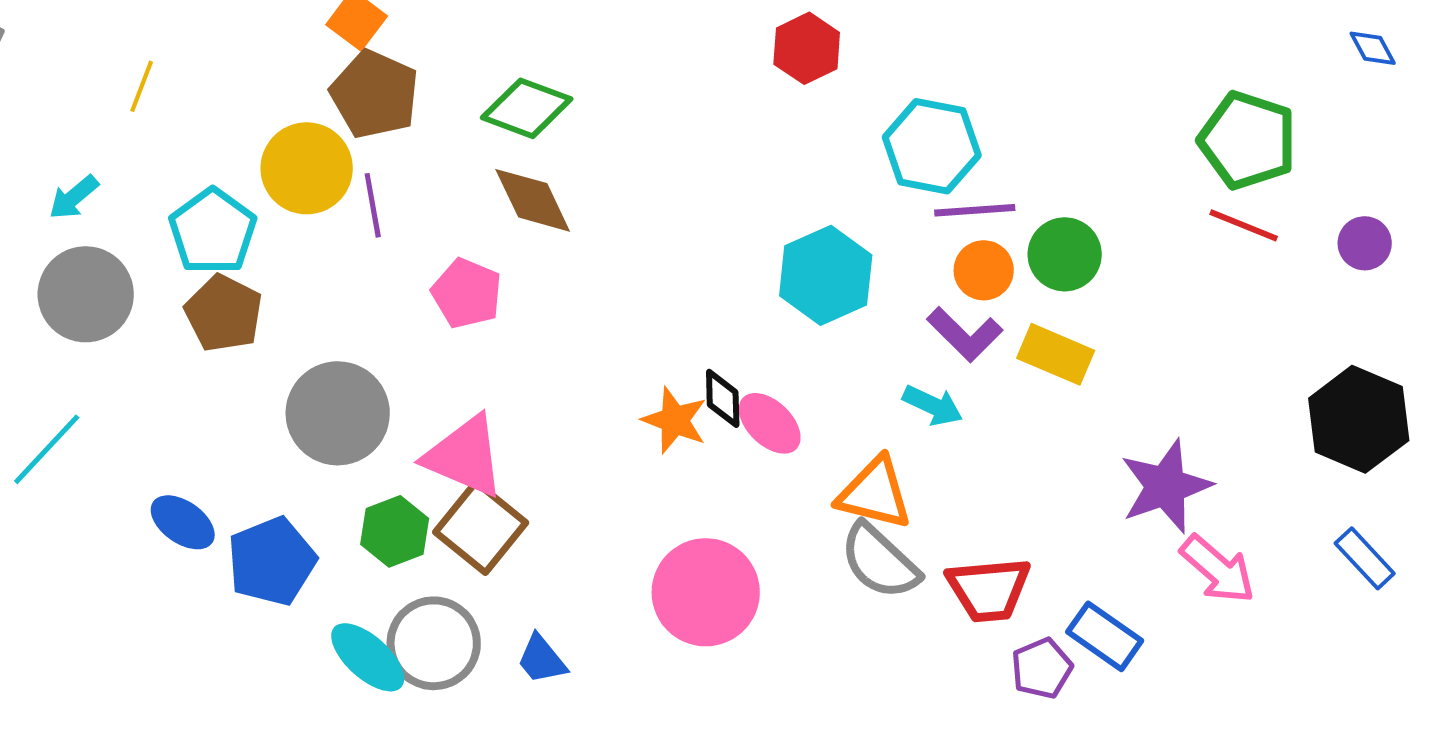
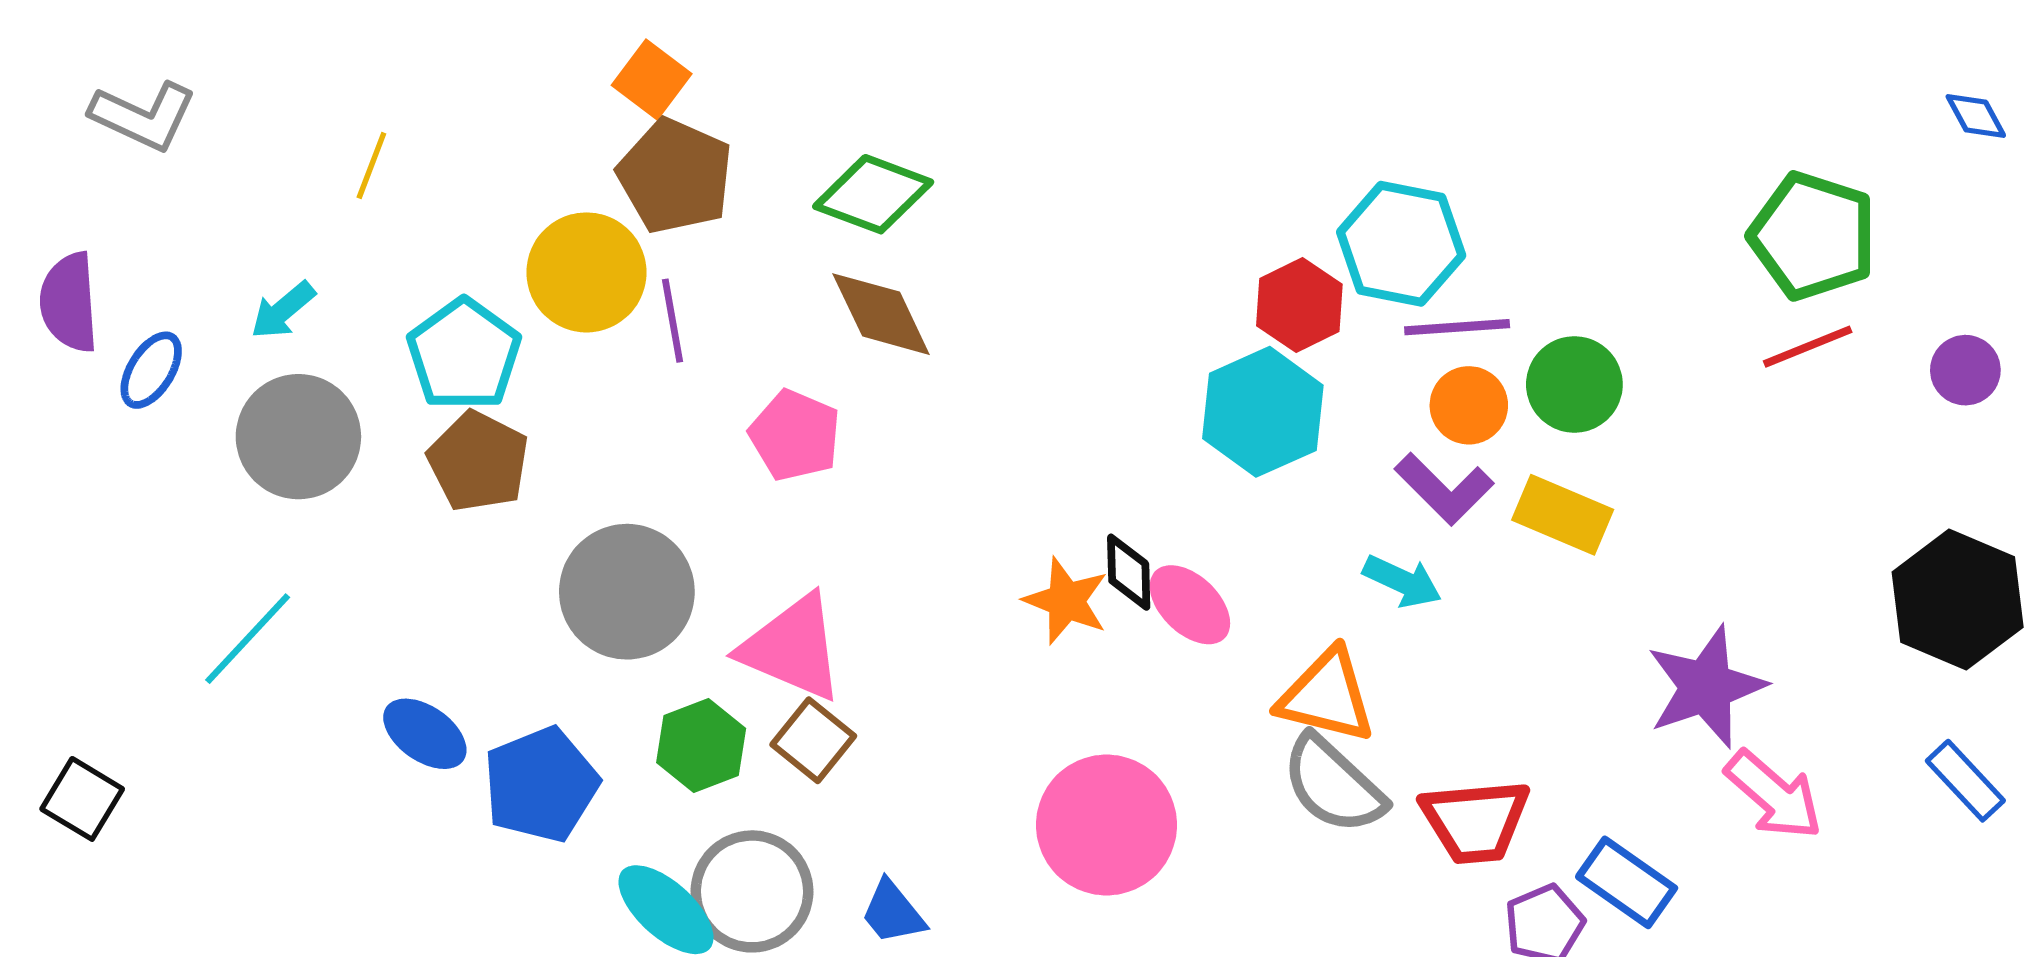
red hexagon: (807, 48) -> (1299, 305), moved
red line: (1244, 225) -> (1808, 347), turned -44
brown square: (481, 527) -> (813, 740), size x0.7

